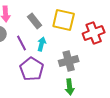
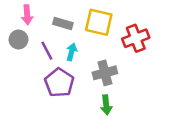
gray rectangle: (35, 21) -> (63, 23), turned -35

